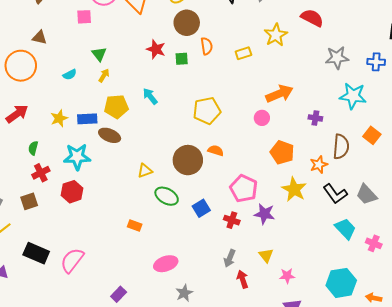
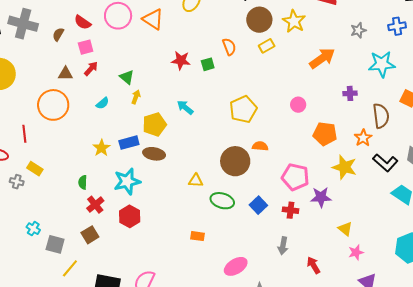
pink square: (84, 17) -> (86, 47), moved
brown circle: (187, 23) -> (259, 20), moved
gray star: (337, 58) -> (358, 30), size x0.7
orange arrow: (279, 94) -> (322, 58), moved
red arrow: (17, 114) -> (91, 69), moved, size x0.7
yellow triangle: (145, 171) -> (196, 181), turned 35
yellow triangle: (266, 255) -> (345, 229), moved
gray arrow: (230, 258) -> (283, 246), moved

